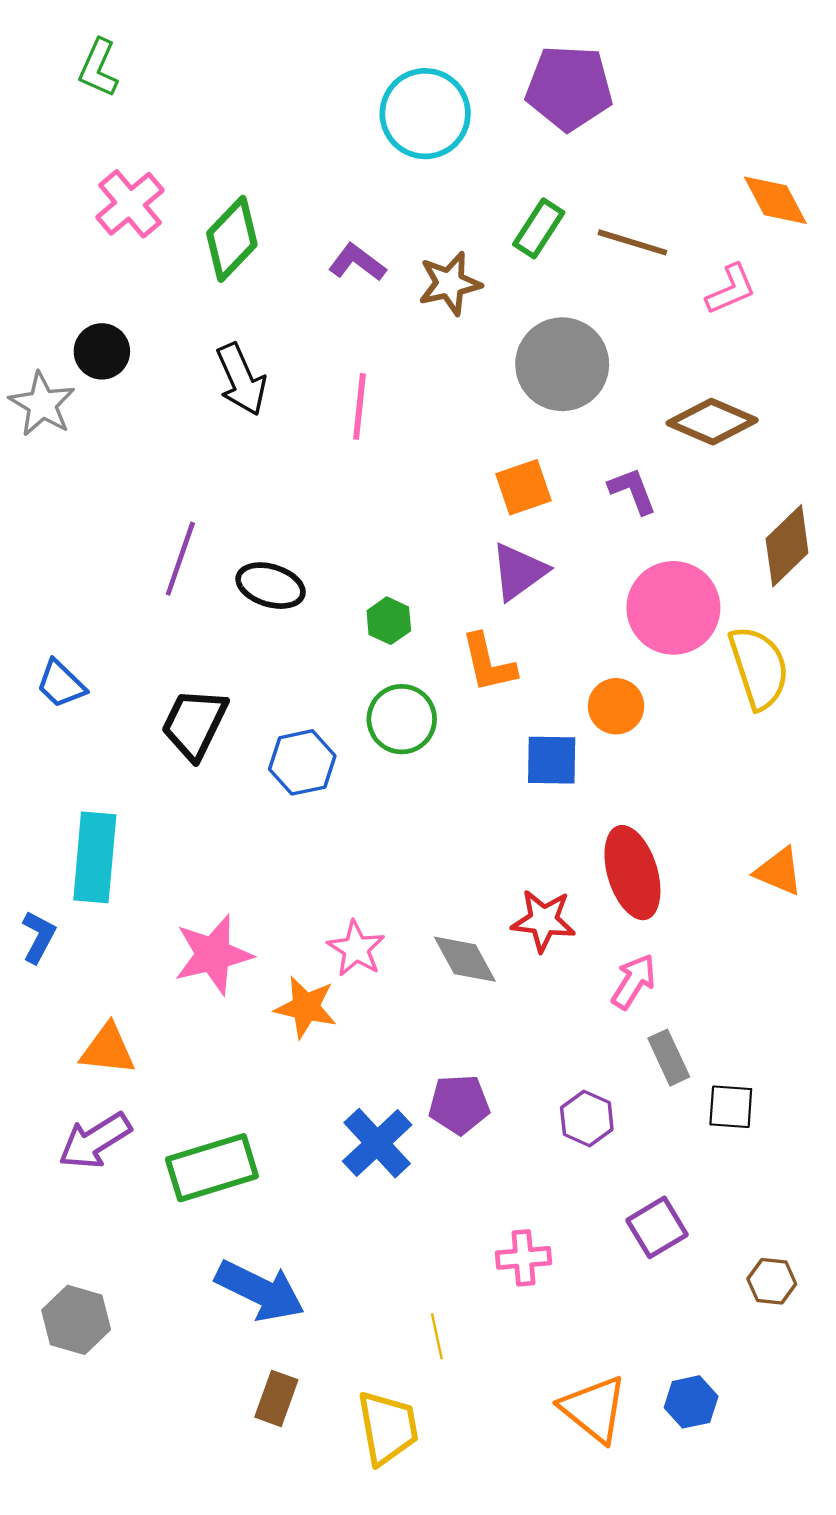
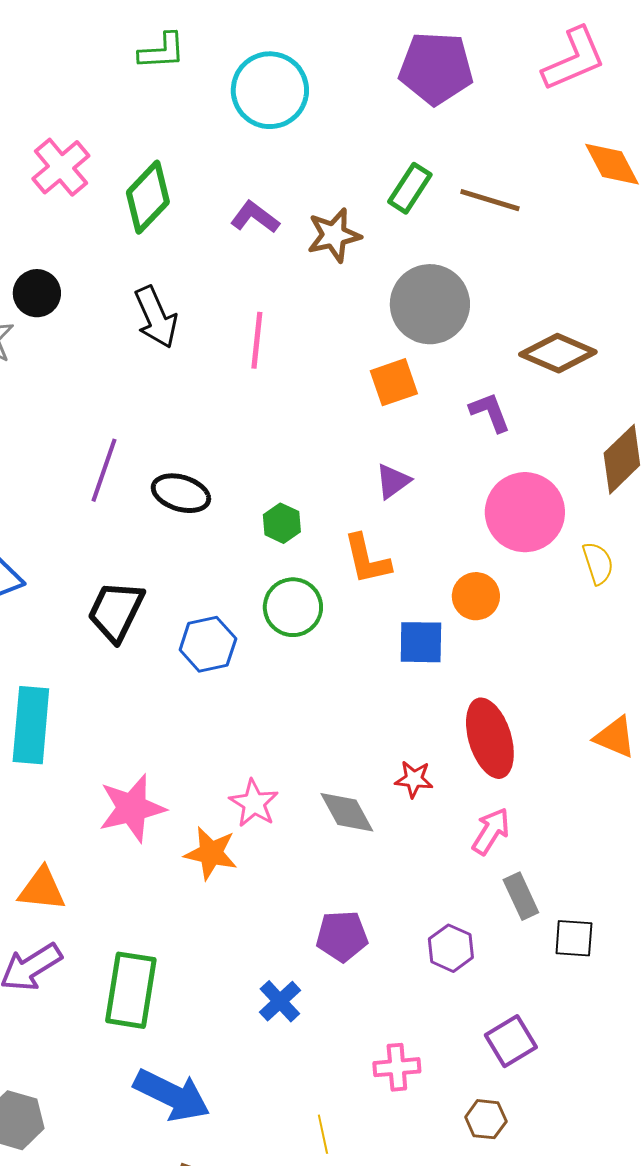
green L-shape: (98, 68) -> (162, 51), moved, turned -117
cyan circle: (425, 114) -> (270, 90), moved
pink L-shape: (731, 289) -> (574, 59), moved, size x1.5
orange square: (524, 487) -> (394, 382), moved
purple triangle: (519, 572) -> (393, 481), size x0.7
yellow semicircle: (759, 668) -> (598, 563), size x0.6
red star: (543, 921) -> (414, 779), size x0.7
blue cross: (377, 1143) -> (280, 1001), moved, size x0.7
green rectangle: (212, 1168) -> (131, 990), turned -64
brown hexagon: (772, 1281) -> (486, 1119), moved

